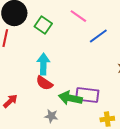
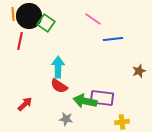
green square: (43, 25) -> (46, 23), moved
blue line: (98, 36) -> (113, 39), turned 30

